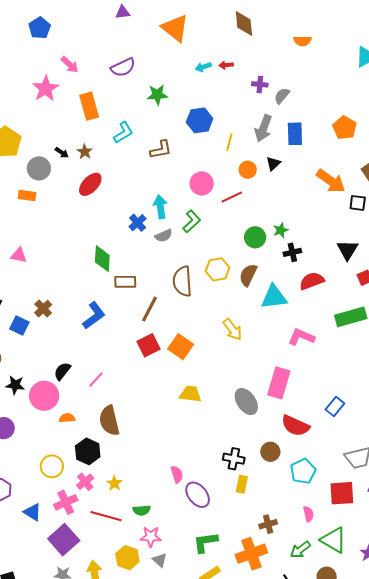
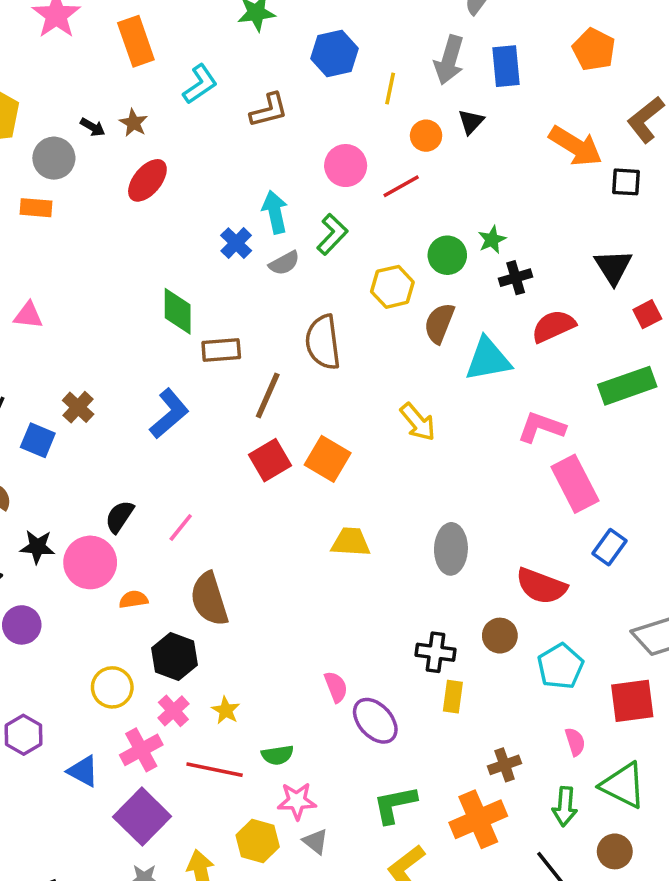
yellow hexagon: (218, 269) -> (392, 287), moved
pink rectangle: (279, 383) -> (575, 484), moved, turned -40
gray ellipse: (246, 402) -> (451, 549), turned 40
green arrow: (300, 550) -> (565, 806), turned -45

